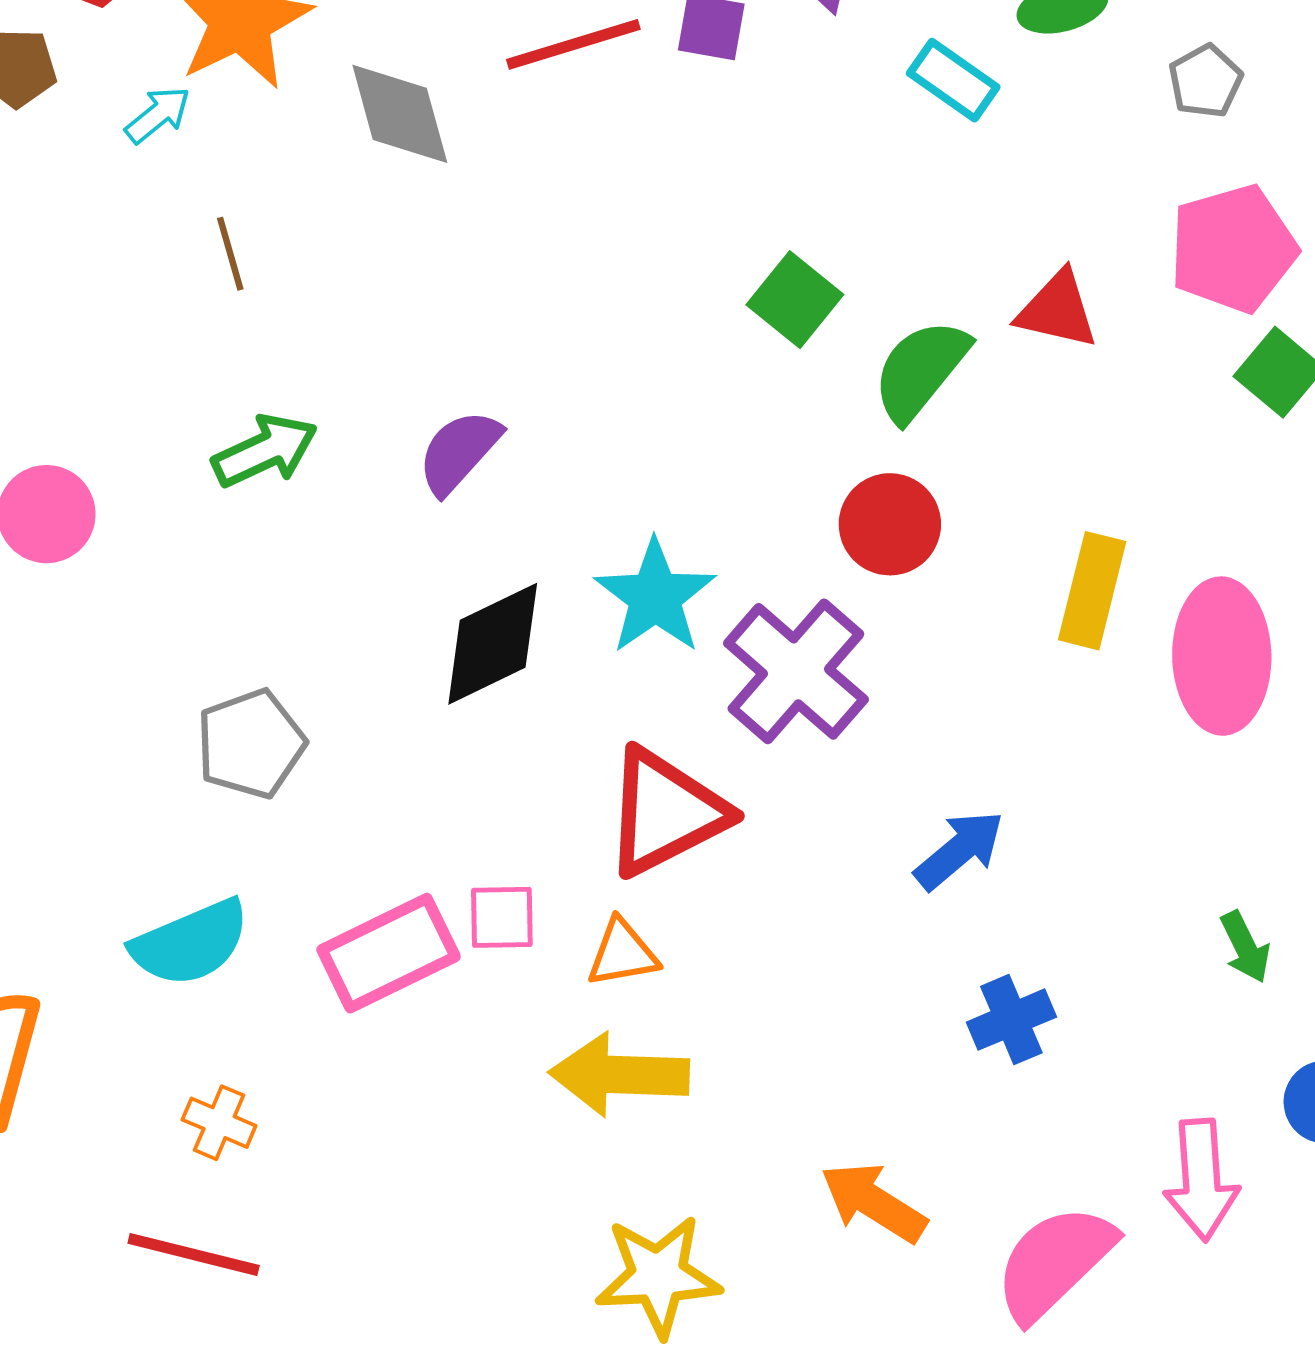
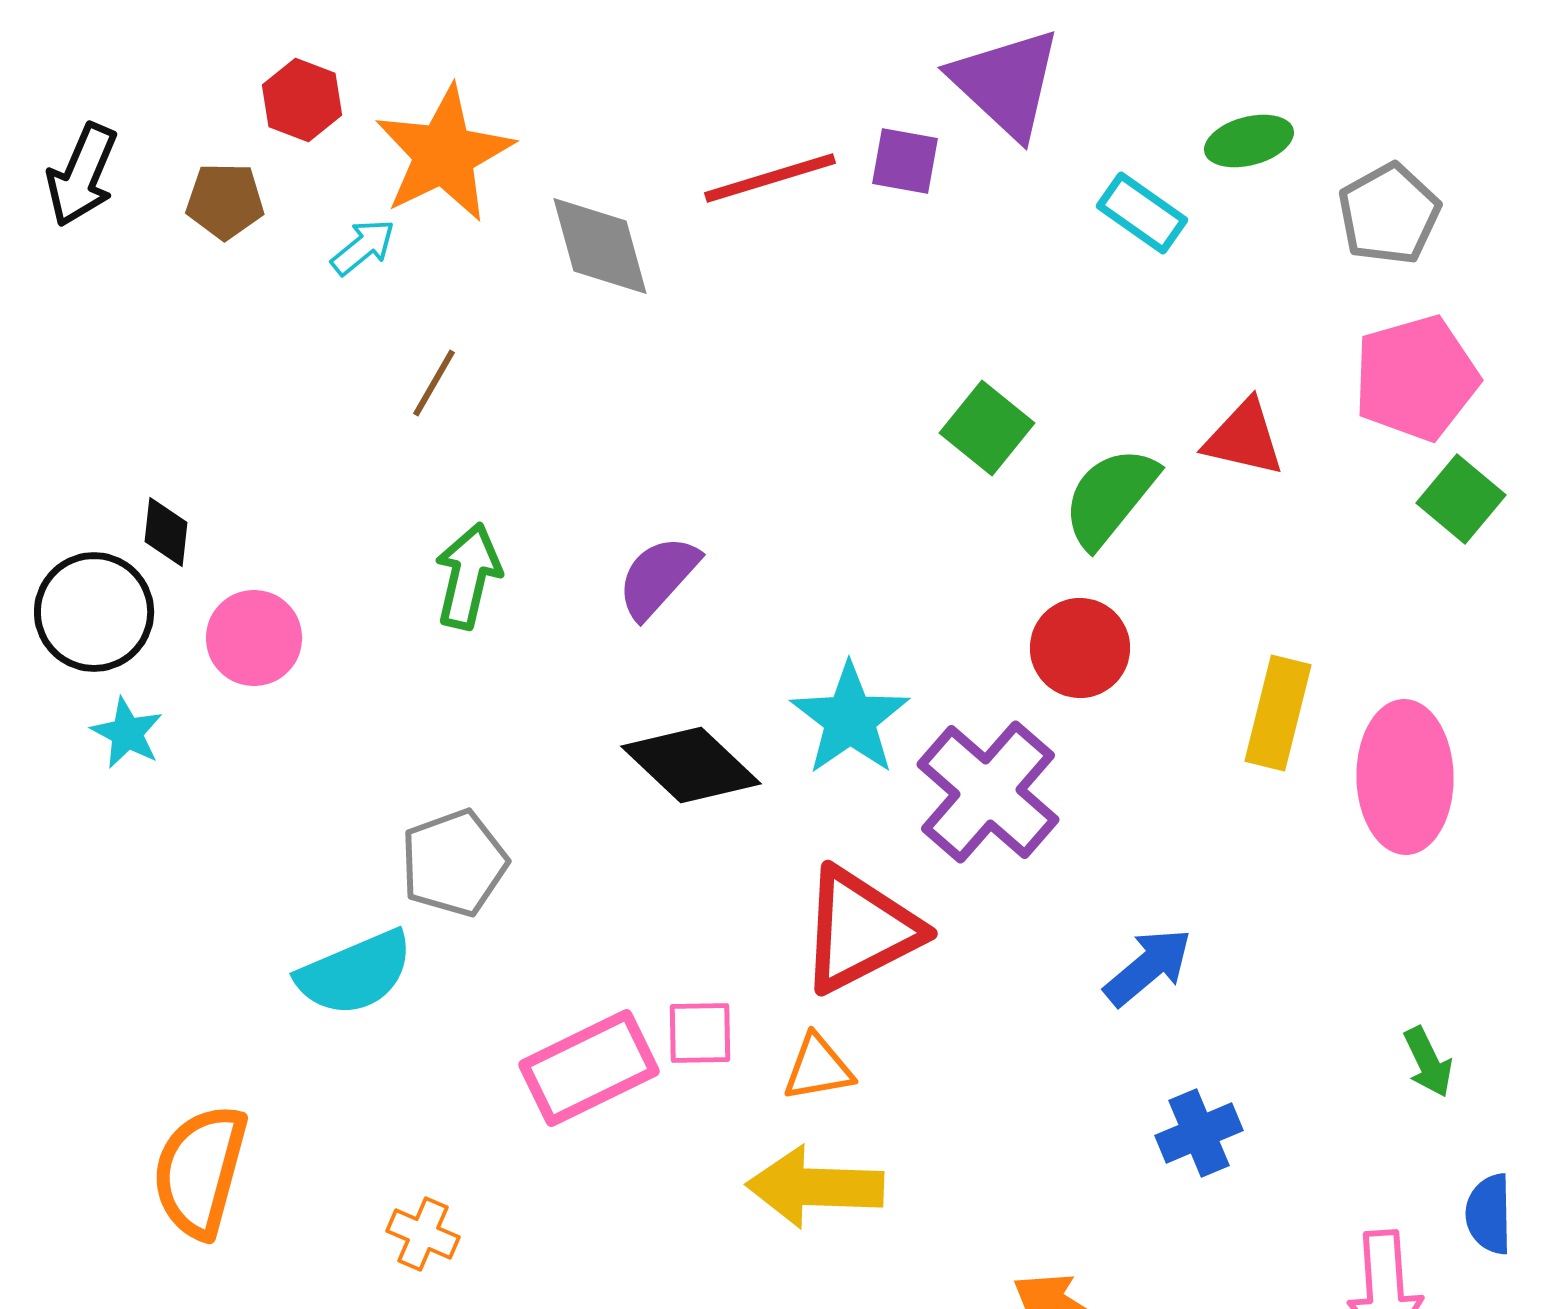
gray pentagon: (1205, 81) -> (1389, 214), size x1.4
brown line: (230, 254) -> (434, 383), turned 46
green arrow: (265, 451) -> (468, 576), turned -52
black diamond: (493, 644) -> (691, 765), turned 69
cyan semicircle: (190, 943) -> (355, 973), moved

